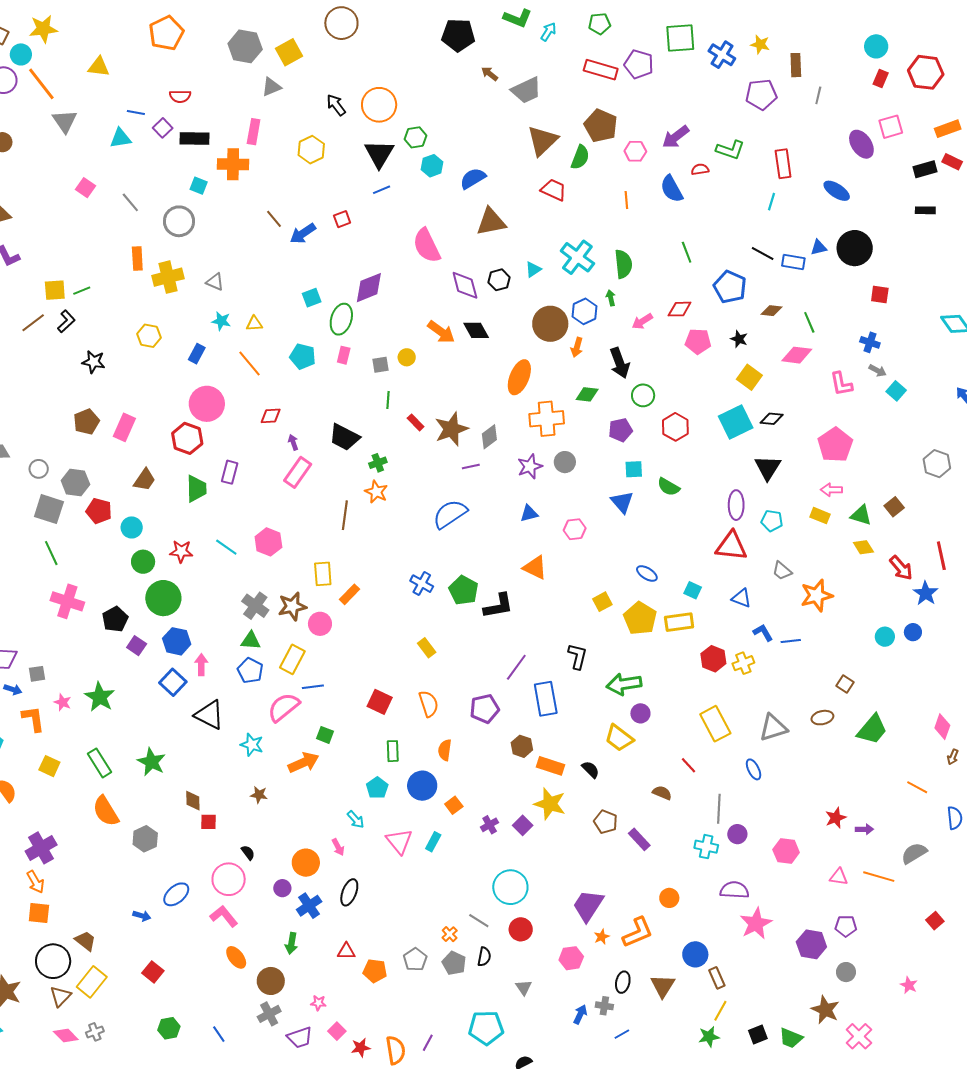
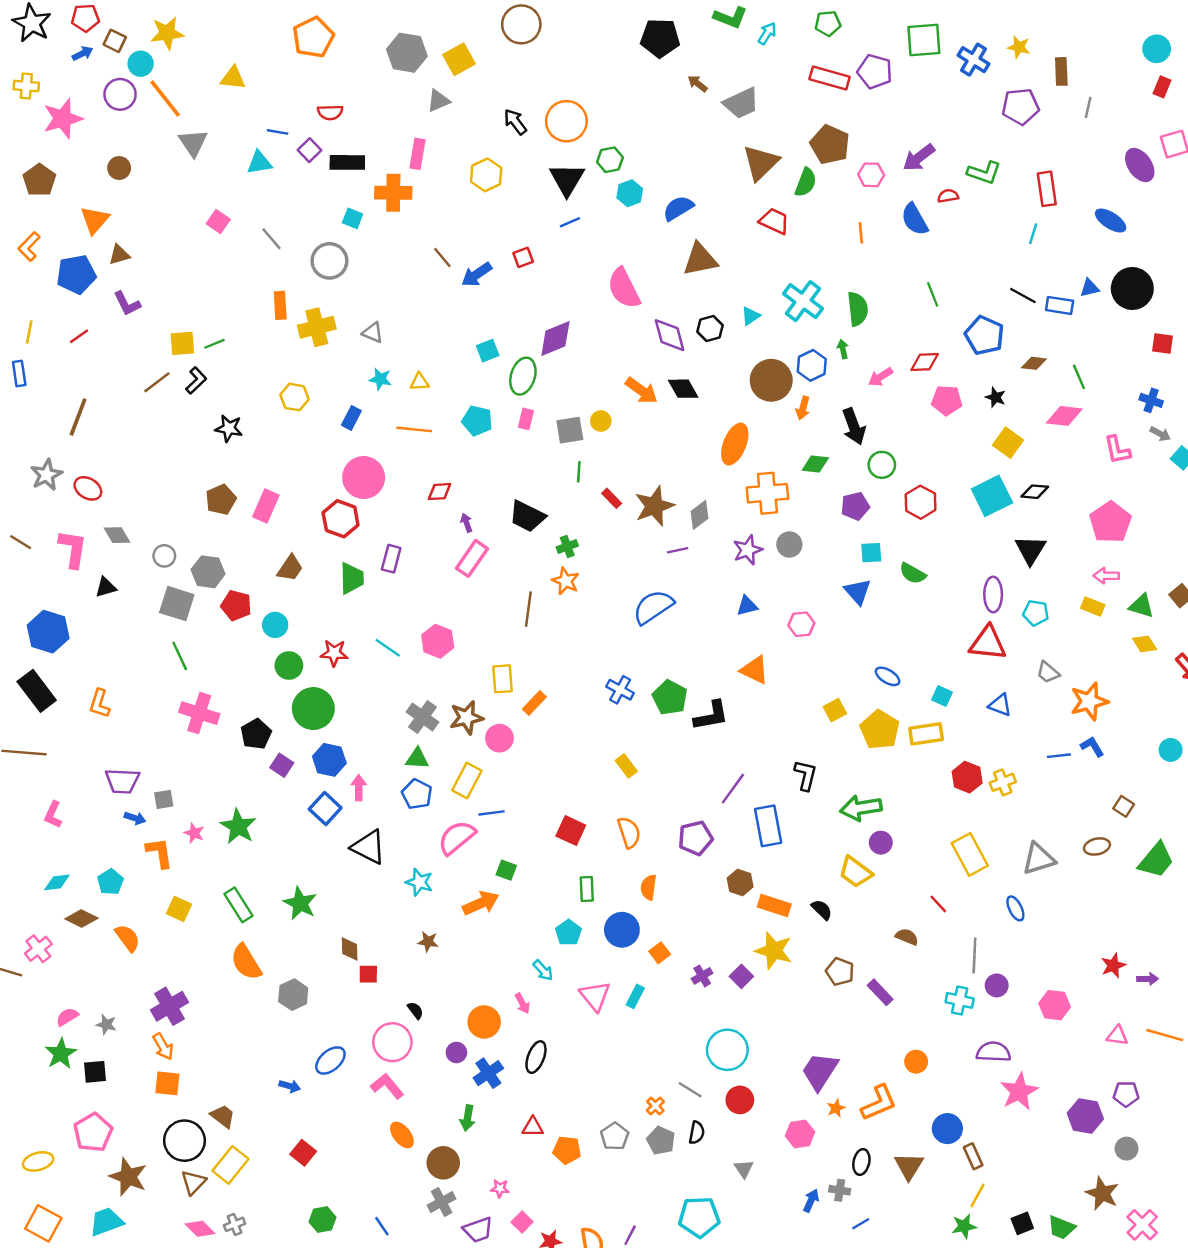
orange line: (250, 364) -> (414, 429), turned -44
gray square: (381, 365) -> (570, 430), size x1.4
blue L-shape: (763, 633) -> (1092, 747), moved

